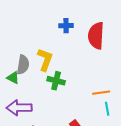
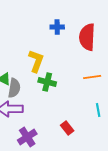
gray semicircle: (23, 65) -> (14, 88), moved
orange line: (101, 93) -> (92, 77), moved

